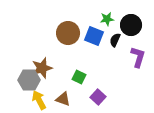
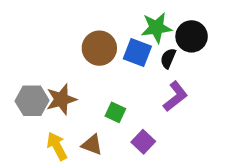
green star: (107, 19) -> (156, 28), size x1.5
purple L-shape: (138, 57) -> (175, 96), moved, turned 35
gray hexagon: (29, 80) -> (32, 101), moved

